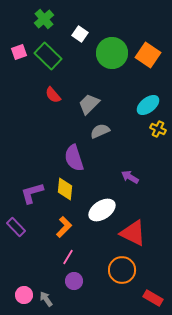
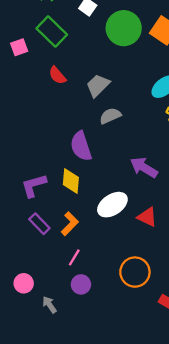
pink square: (19, 52) -> (19, 47), moved
purple arrow: (130, 177) -> (144, 168), size x1.4
purple rectangle: (16, 227) -> (39, 224), moved
red triangle: (133, 233) -> (147, 217), moved, size x0.7
pink circle: (24, 295) -> (24, 283), moved

